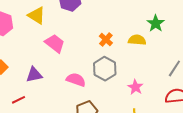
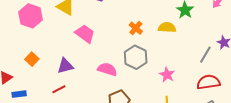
red line: (18, 100) -> (59, 89), moved

